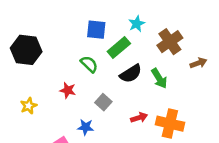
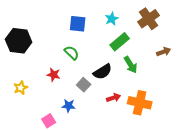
brown cross: (170, 42) -> (149, 19), moved
green rectangle: (119, 48) -> (120, 42), moved
black semicircle: (131, 74) -> (103, 72), moved

